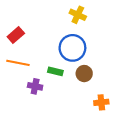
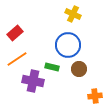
orange line: (18, 63) -> (17, 59), turned -45
purple cross: (35, 86) -> (33, 81), size x1.5

